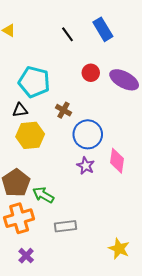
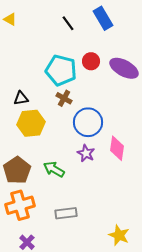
cyan pentagon: (34, 82) -> (61, 70), moved
green arrow: (43, 195) -> (54, 169), moved

